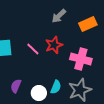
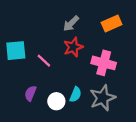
gray arrow: (59, 16) -> (71, 23), moved
pink line: (33, 49) -> (44, 61), moved

